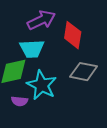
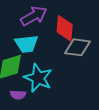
gray diamond: (84, 72) -> (77, 47), moved

